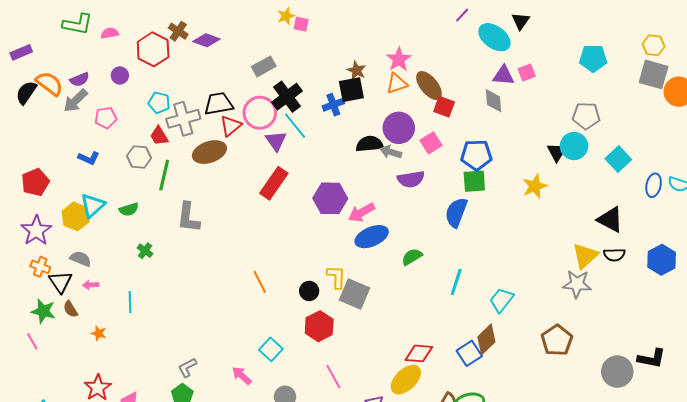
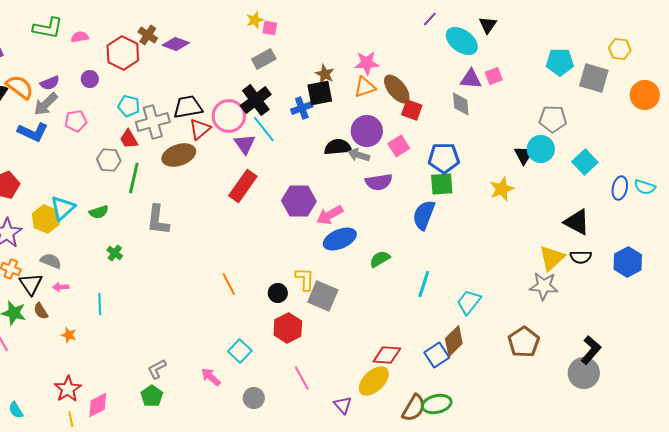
pink star: (399, 59) -> (367, 63), turned 30
gray rectangle: (264, 66) -> (264, 59), moved
gray square: (654, 74) -> (594, 78), moved
blue L-shape: (89, 158) -> (33, 132), moved, size x1.4
black L-shape: (652, 358) -> (591, 350), moved, turned -60

